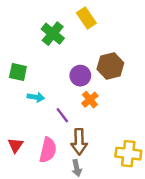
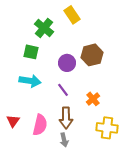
green square: (18, 72) -> (31, 52), moved
cyan arrow: (36, 97) -> (30, 81), size x1.5
orange cross: (90, 100) -> (93, 99), moved
purple line: (62, 115) -> (63, 90), moved

